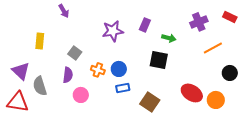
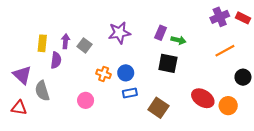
purple arrow: (64, 11) -> (65, 41), moved, turned -144
purple cross: (199, 22) -> (220, 17), moved
purple rectangle: (145, 25) -> (161, 33), moved
gray square: (75, 53) -> (85, 45), moved
purple semicircle: (68, 75) -> (56, 60), moved
red triangle: (18, 102) -> (19, 108), size x0.7

